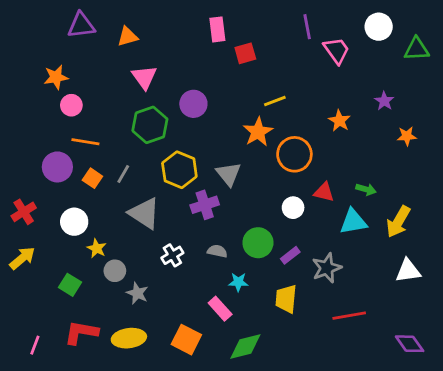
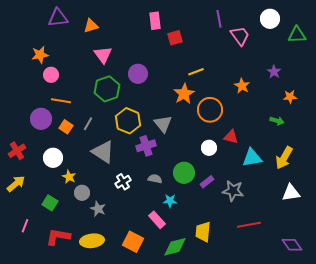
green arrow: (366, 189) -> (277, 121), moved
gray star: (327, 268) -> (233, 191), turned 30
yellow trapezoid: (286, 299) -> (203, 232), moved
pink line: (35, 345) -> (25, 226), moved

